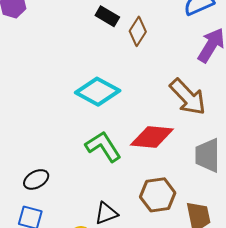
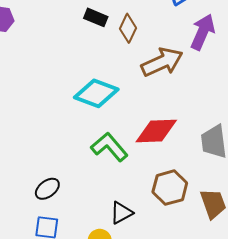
brown arrow: (188, 97) -> (162, 62), moved, turned -63

